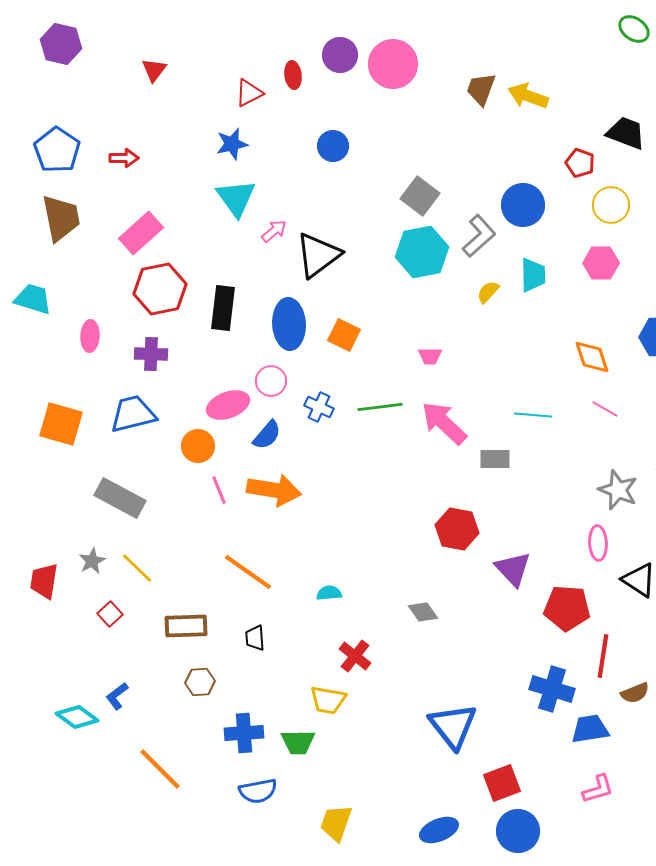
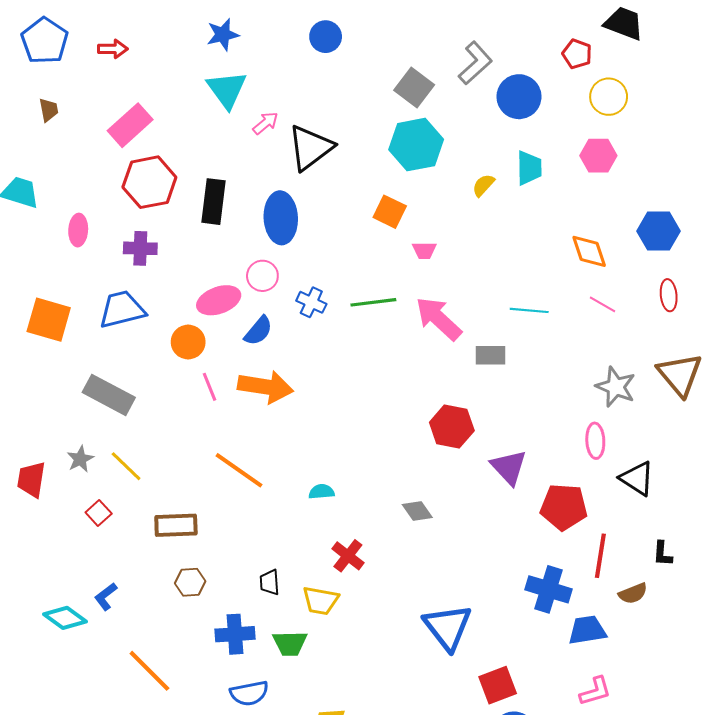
brown trapezoid: (61, 218) -> (49, 110), size x0.5
gray L-shape: (479, 236) -> (475, 63), moved
orange square: (344, 335) -> (390, 212), moved
black trapezoid: (255, 638) -> (270, 582), moved

